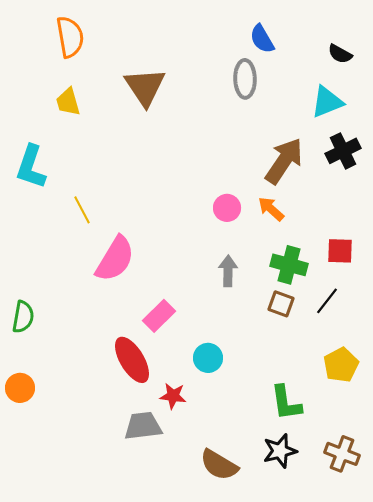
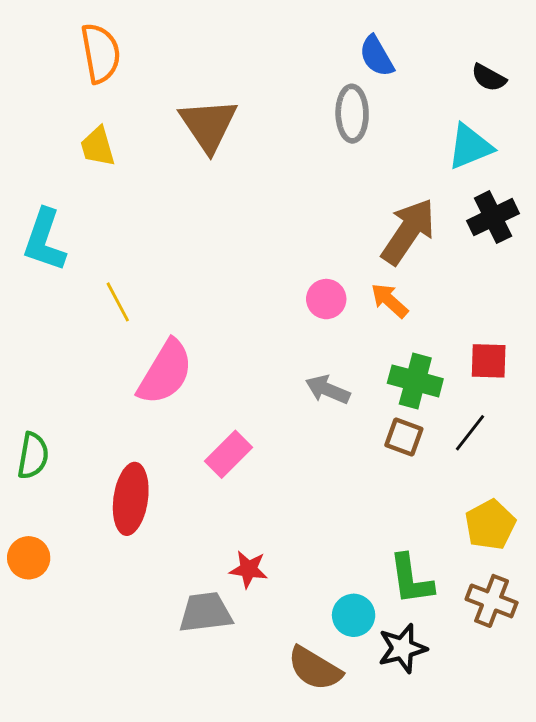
gray arrow: (228, 271) -> (328, 390), turned -68
cyan circle: (208, 358) -> (354, 615), moved
red ellipse: (132, 360) -> (131, 499), moved, turned 39
brown cross: (342, 454) -> (492, 601), moved

